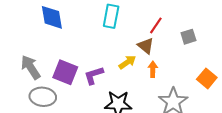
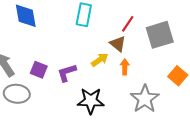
gray square: (188, 37) -> (160, 35), size x1.8
purple square: (65, 72) -> (39, 70), size x0.7

